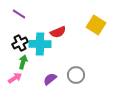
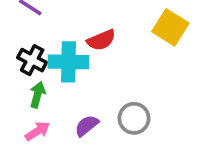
black cross: (20, 43) -> (32, 60), turned -35
pink arrow: (15, 78) -> (38, 131), moved

